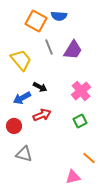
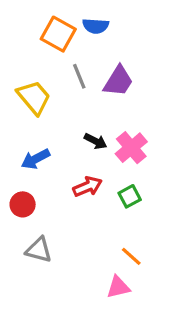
black arrow: (40, 87) -> (96, 141), moved
red arrow: (42, 115) -> (87, 187), moved
orange line: (89, 158) -> (131, 256), moved

